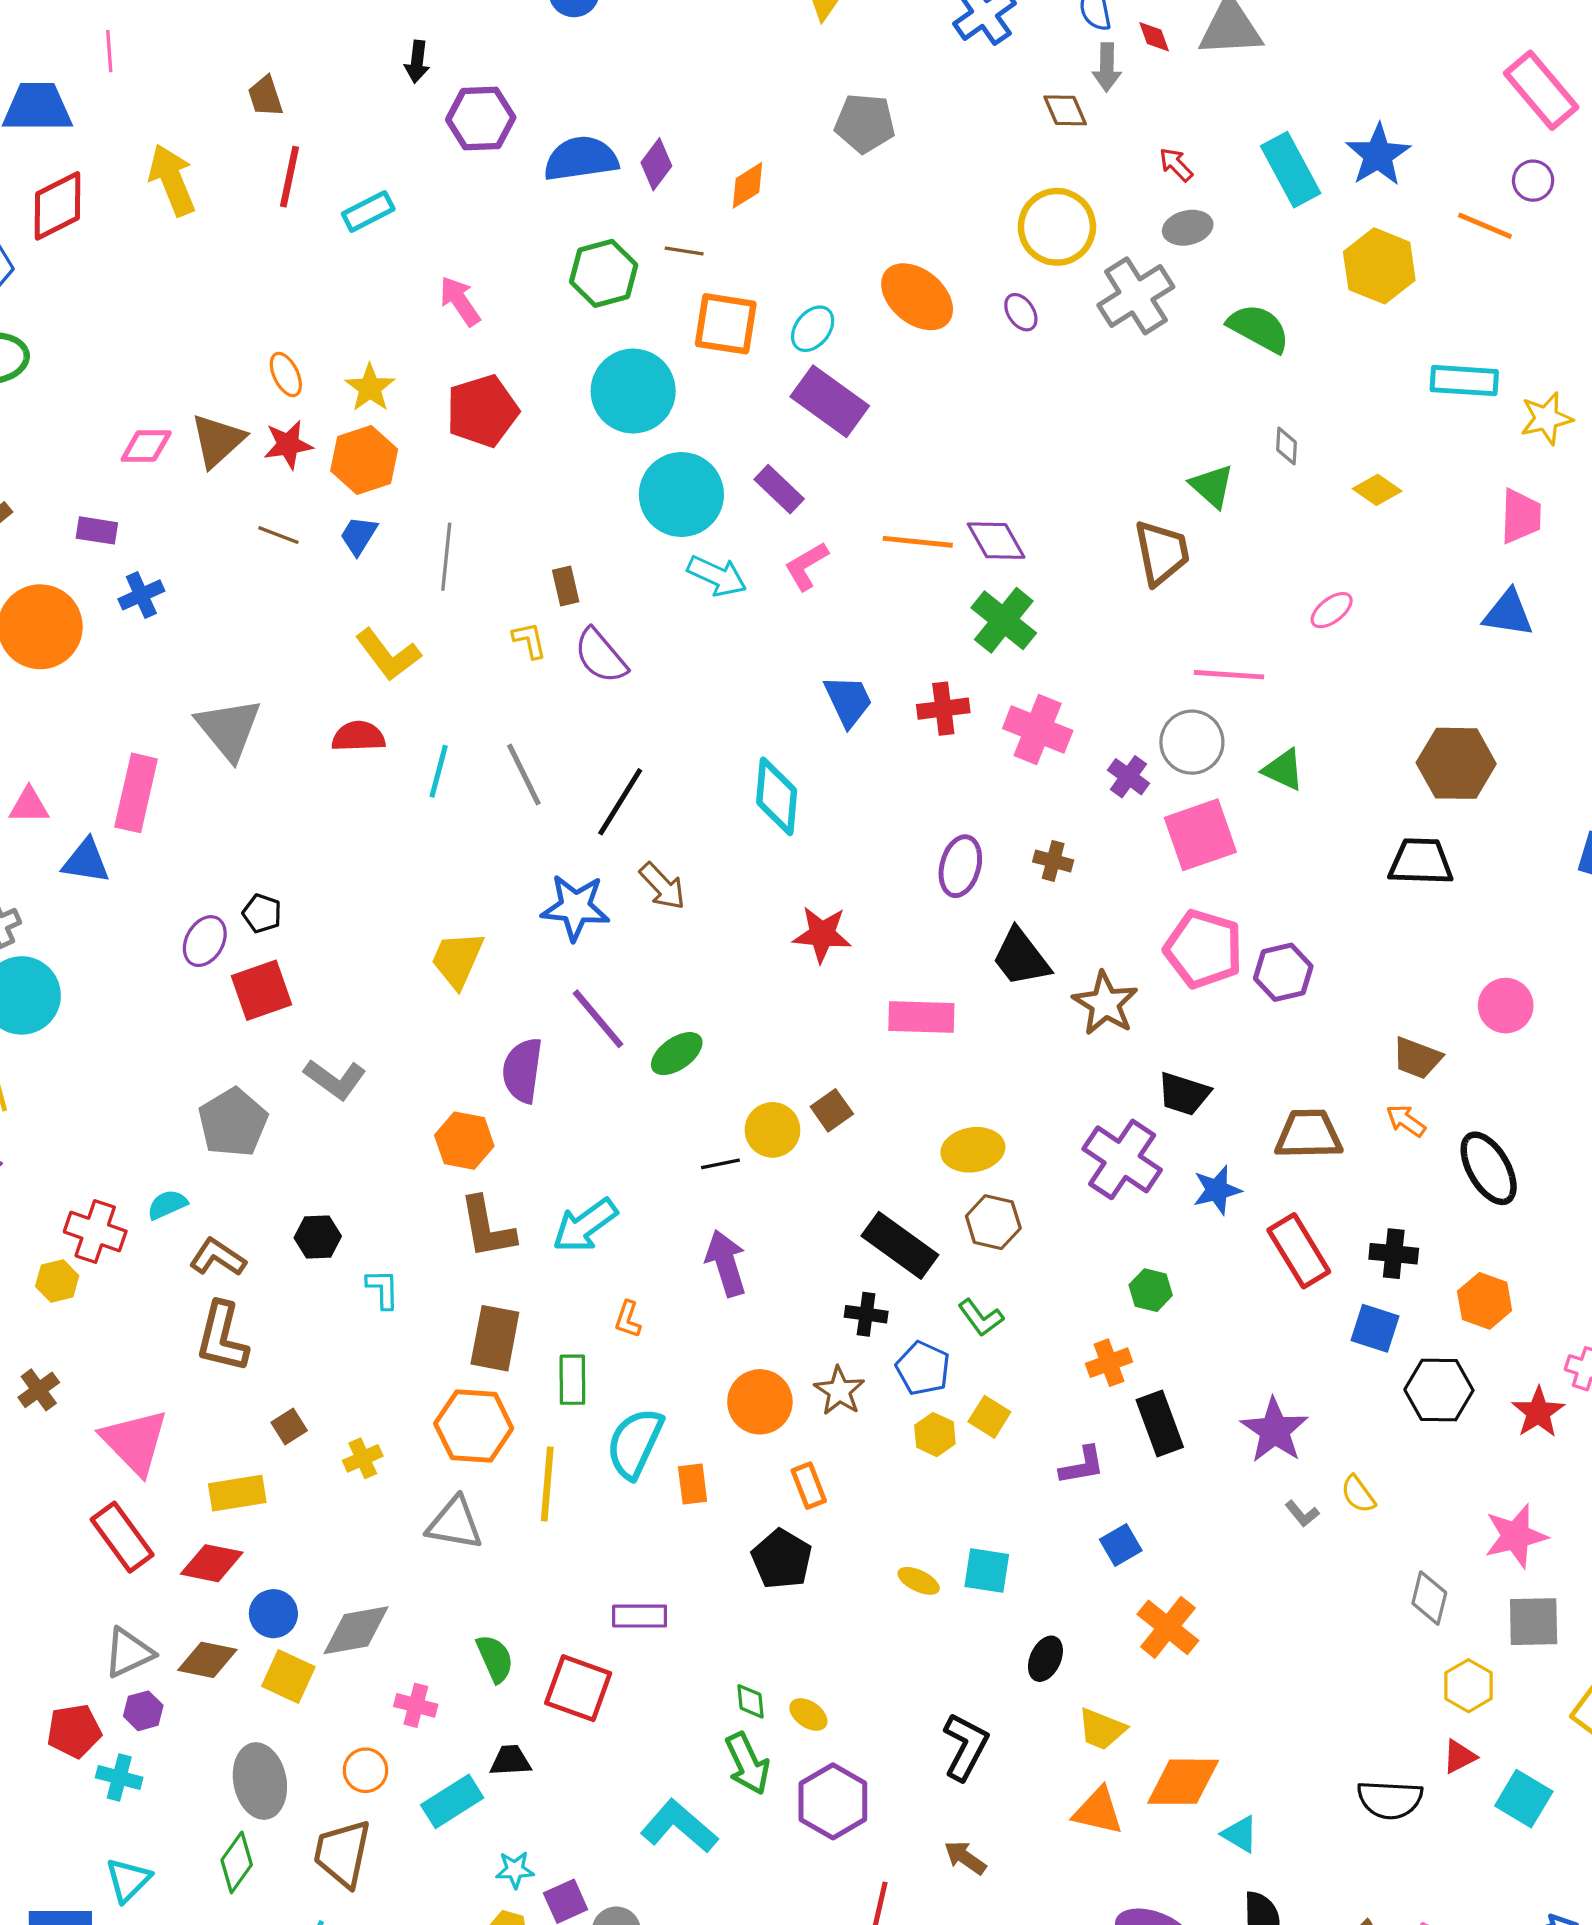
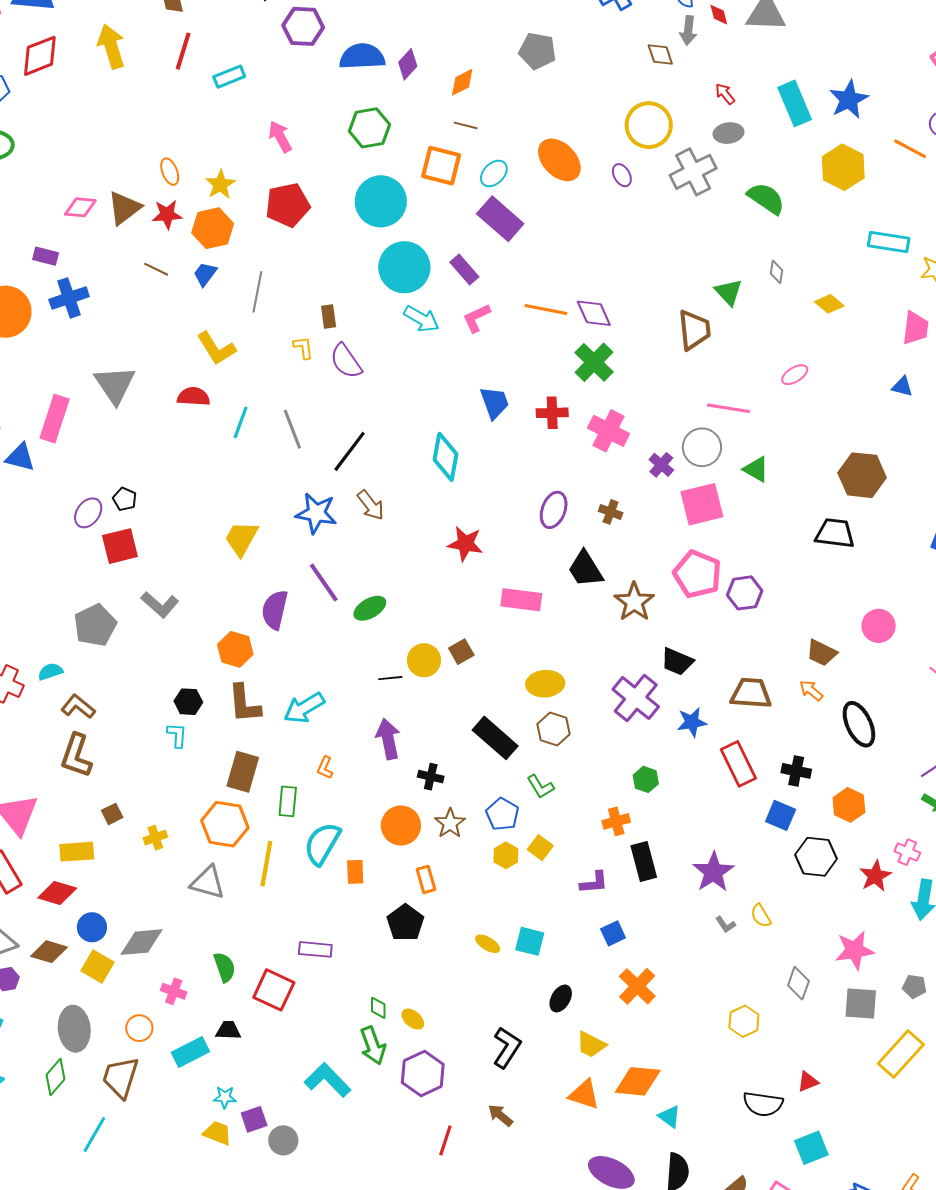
brown line: (684, 251) -> (466, 125), moved
blue cross: (141, 595) -> (69, 298), size x1.4
blue triangle: (1508, 613) -> (902, 387), size x0.7
black hexagon: (318, 1237) -> (188, 702), moved
black cross: (866, 1314) -> (431, 777), moved
yellow hexagon: (1469, 1686) -> (744, 1021), moved
cyan square: (1524, 1799) -> (811, 1148), moved, turned 32

